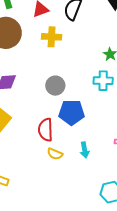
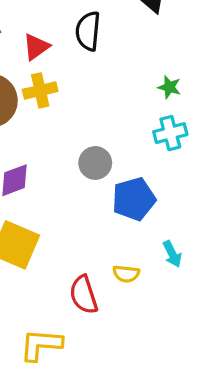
yellow cross: (52, 37) -> (40, 90), moved
red semicircle: (46, 130) -> (84, 295), moved

